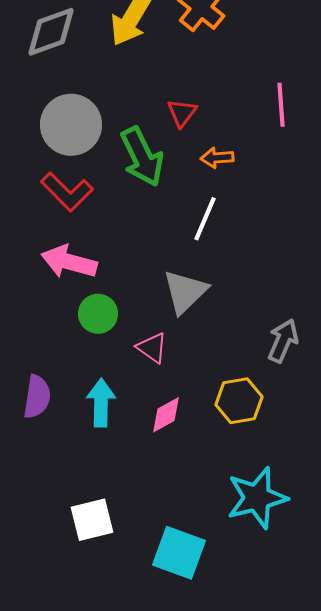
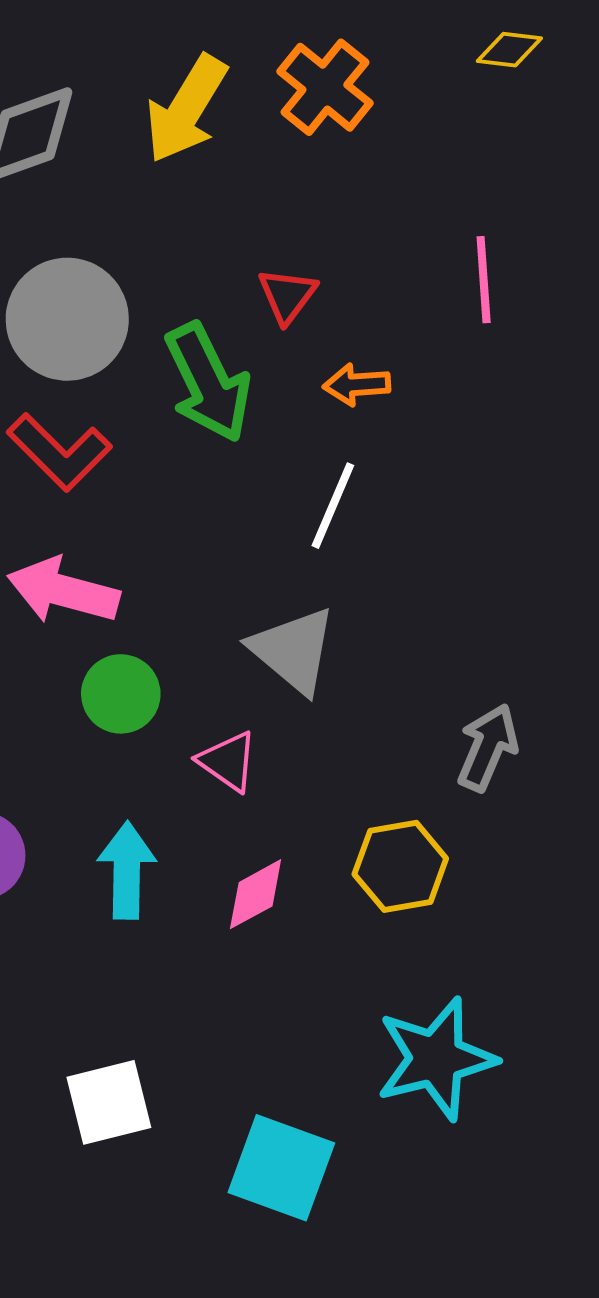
gray triangle: (185, 292) -> (293, 650), turned -36

